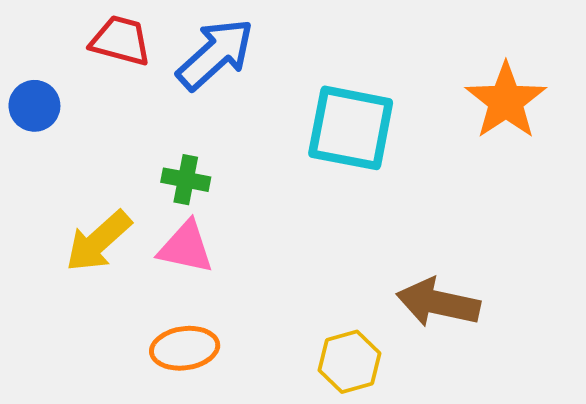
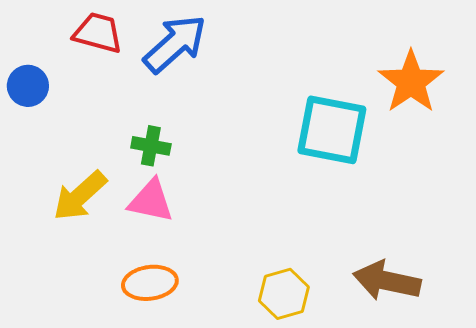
cyan square: (351, 128) -> (332, 130), moved
brown arrow: (438, 303) -> (387, 281), moved

